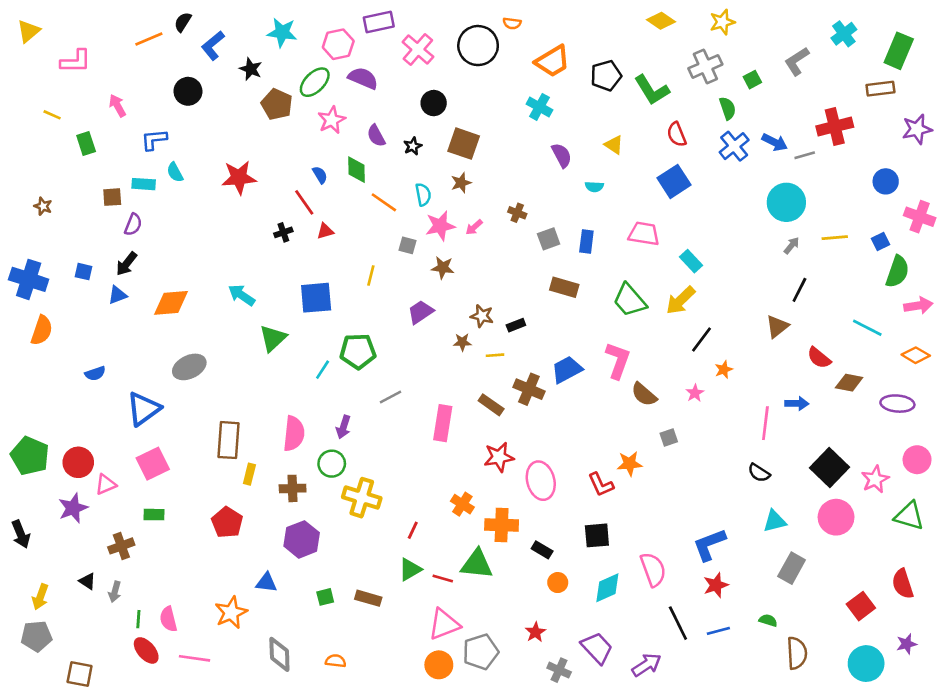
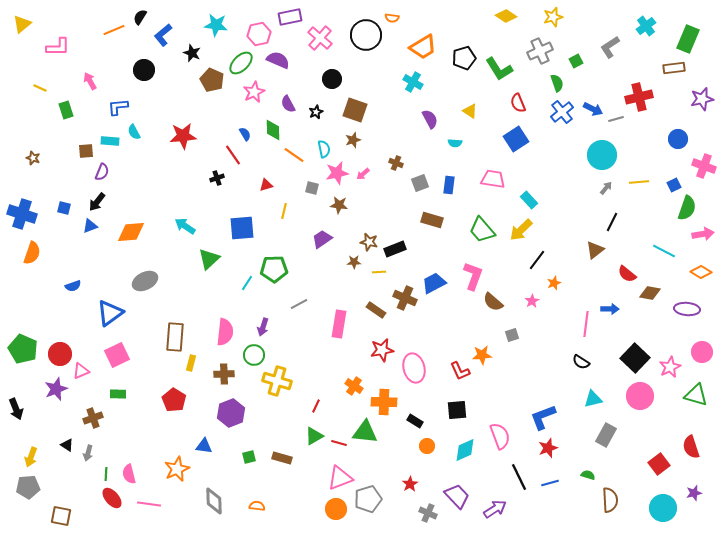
red triangle: (325, 231) -> (266, 185), moved
black rectangle: (516, 325) -> (395, 249), size x1.5

